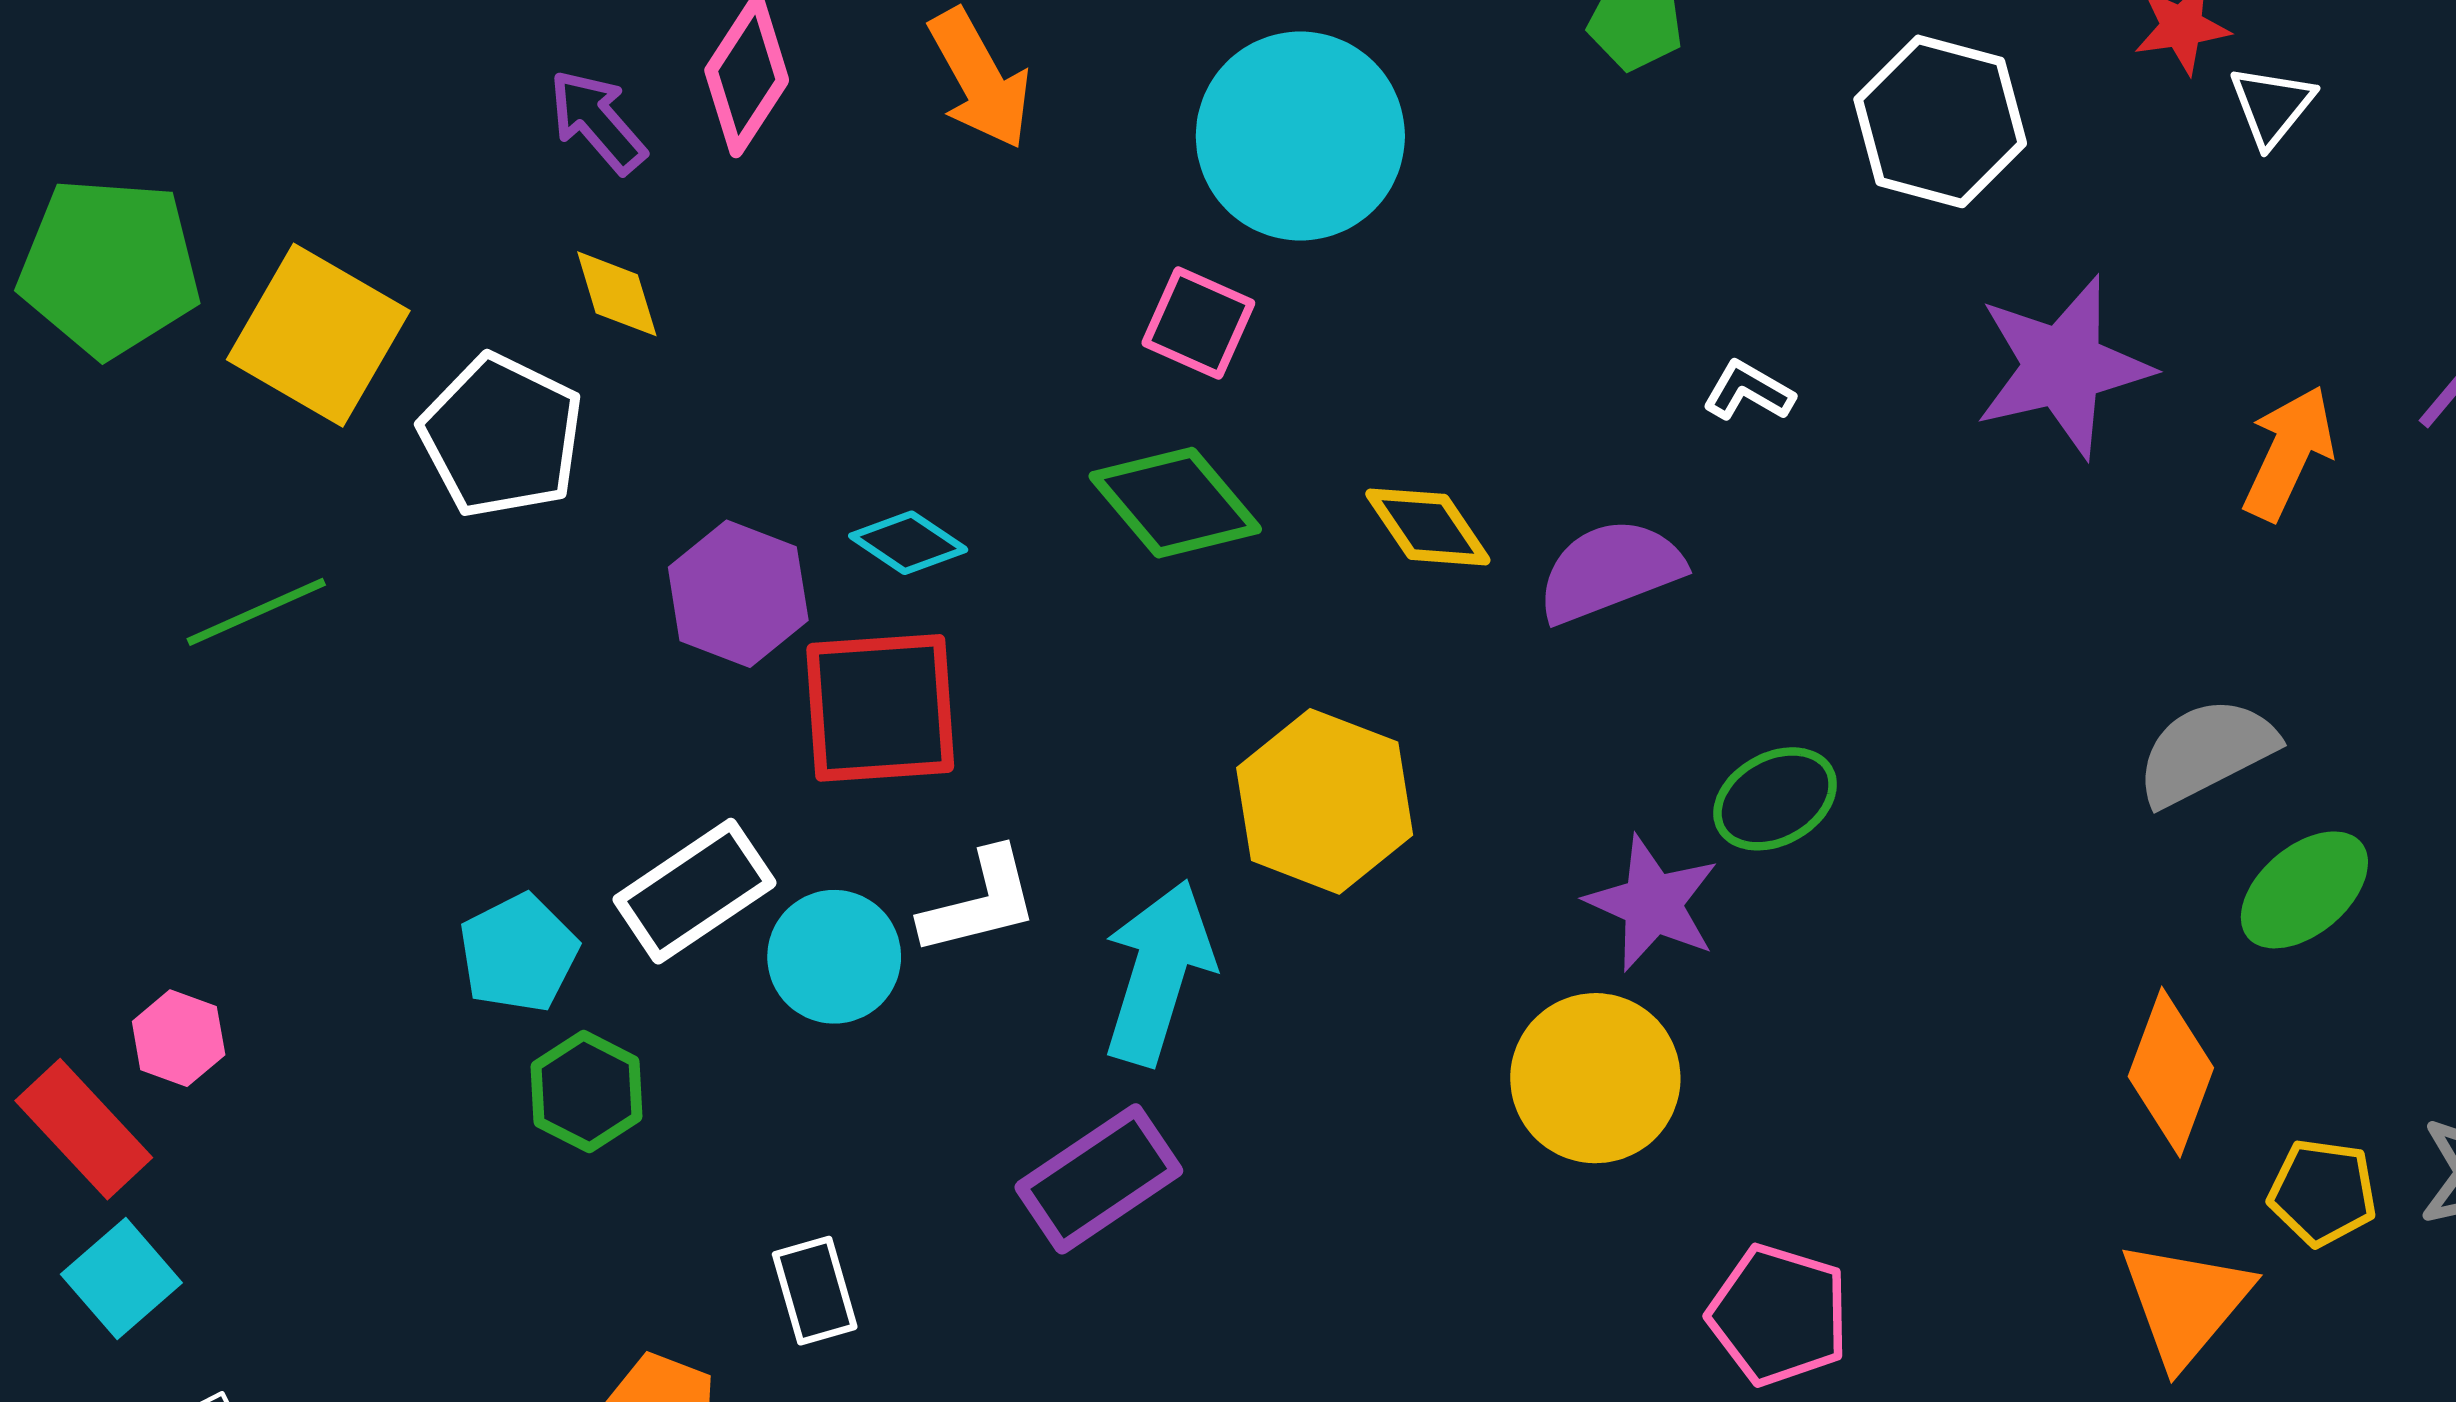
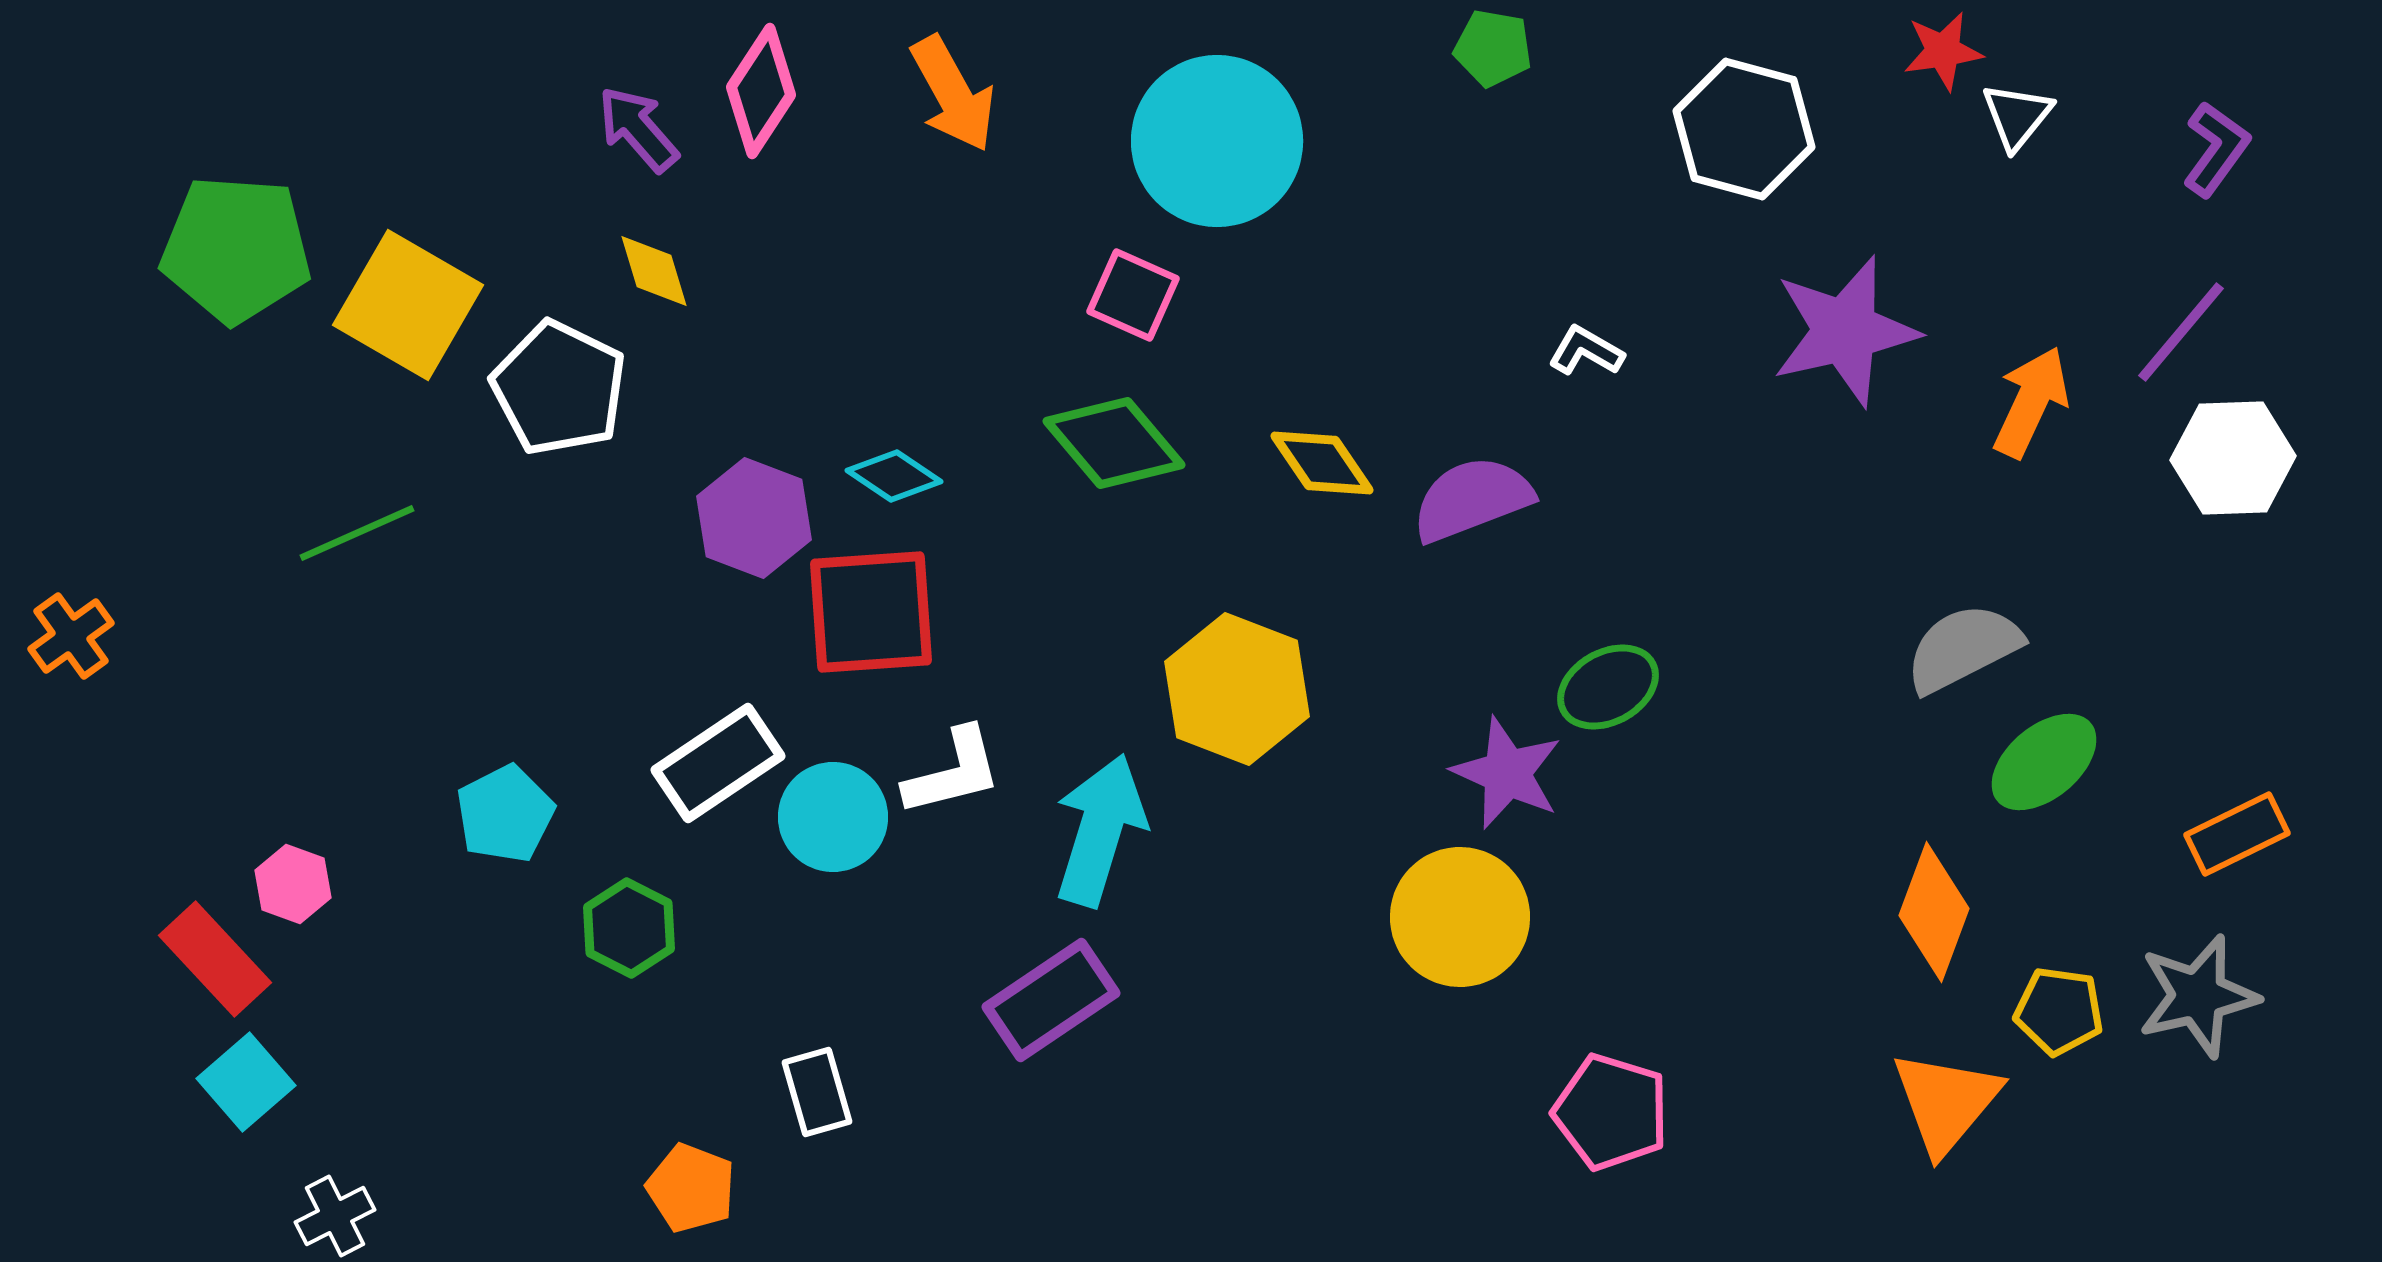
cyan pentagon: (518, 953) -> (505, 814), moved

